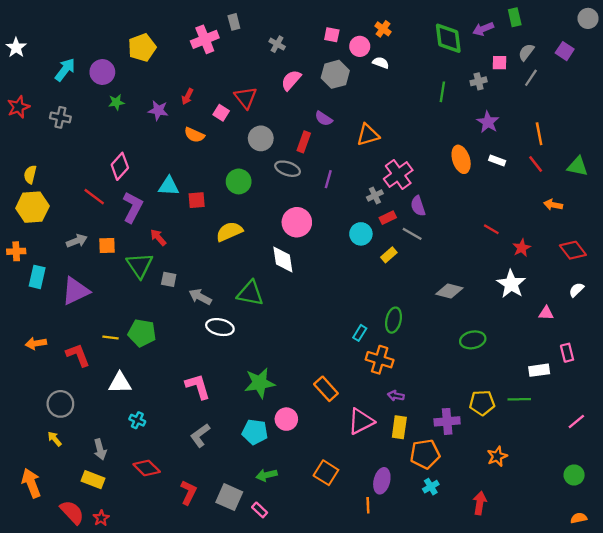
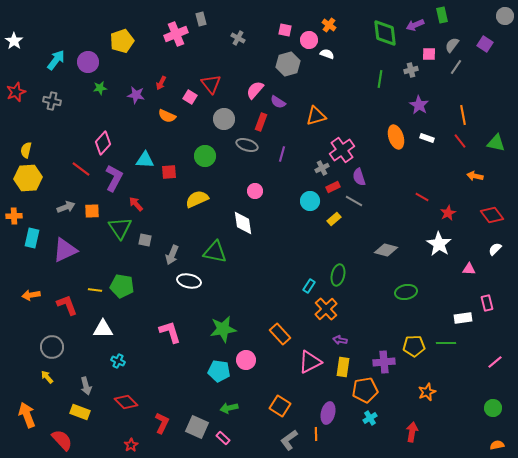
pink semicircle: (291, 80) -> (255, 90), moved
pink circle: (297, 222) -> (255, 191), size x0.6
gray arrow: (200, 297) -> (172, 255), turned -96
orange cross: (380, 360) -> (326, 309), turned 30
gray L-shape: (200, 435) -> (289, 440), moved
red star: (101, 518) -> (131, 445), moved

